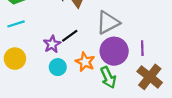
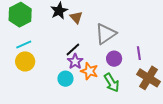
purple star: (52, 44) -> (75, 61), moved
purple circle: (114, 51) -> (114, 59), size x0.6
yellow circle: (15, 59) -> (25, 61), moved

